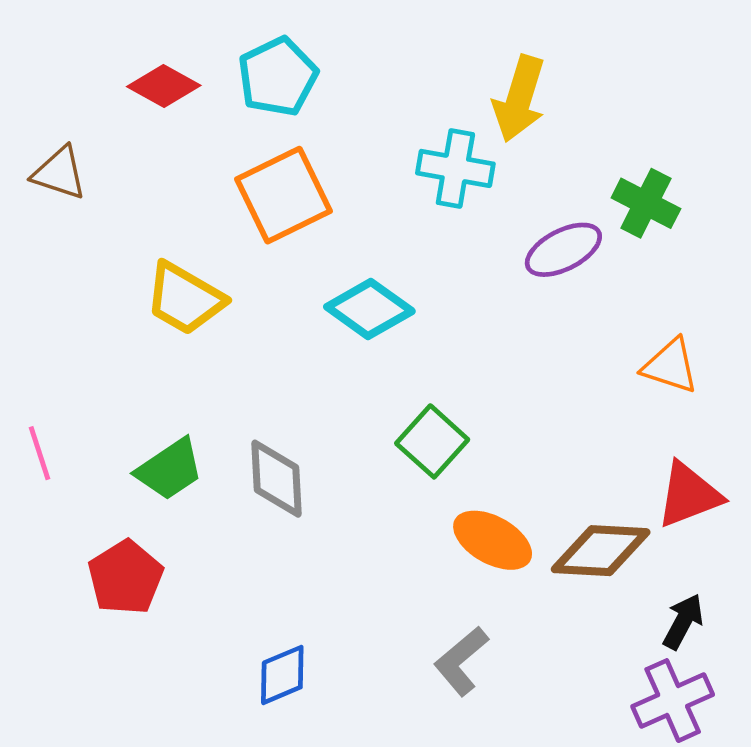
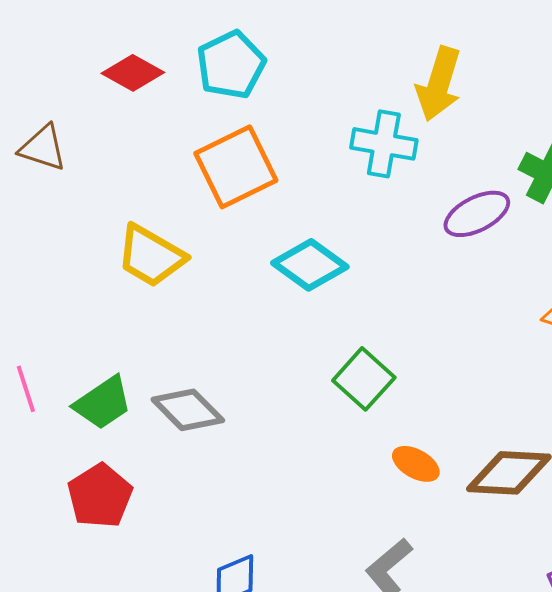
green trapezoid: (170, 469) -> (103, 403), moved
gray diamond: (276, 479) -> (188, 410), moved, turned -42
orange ellipse: (493, 540) -> (416, 464), size x0.7

